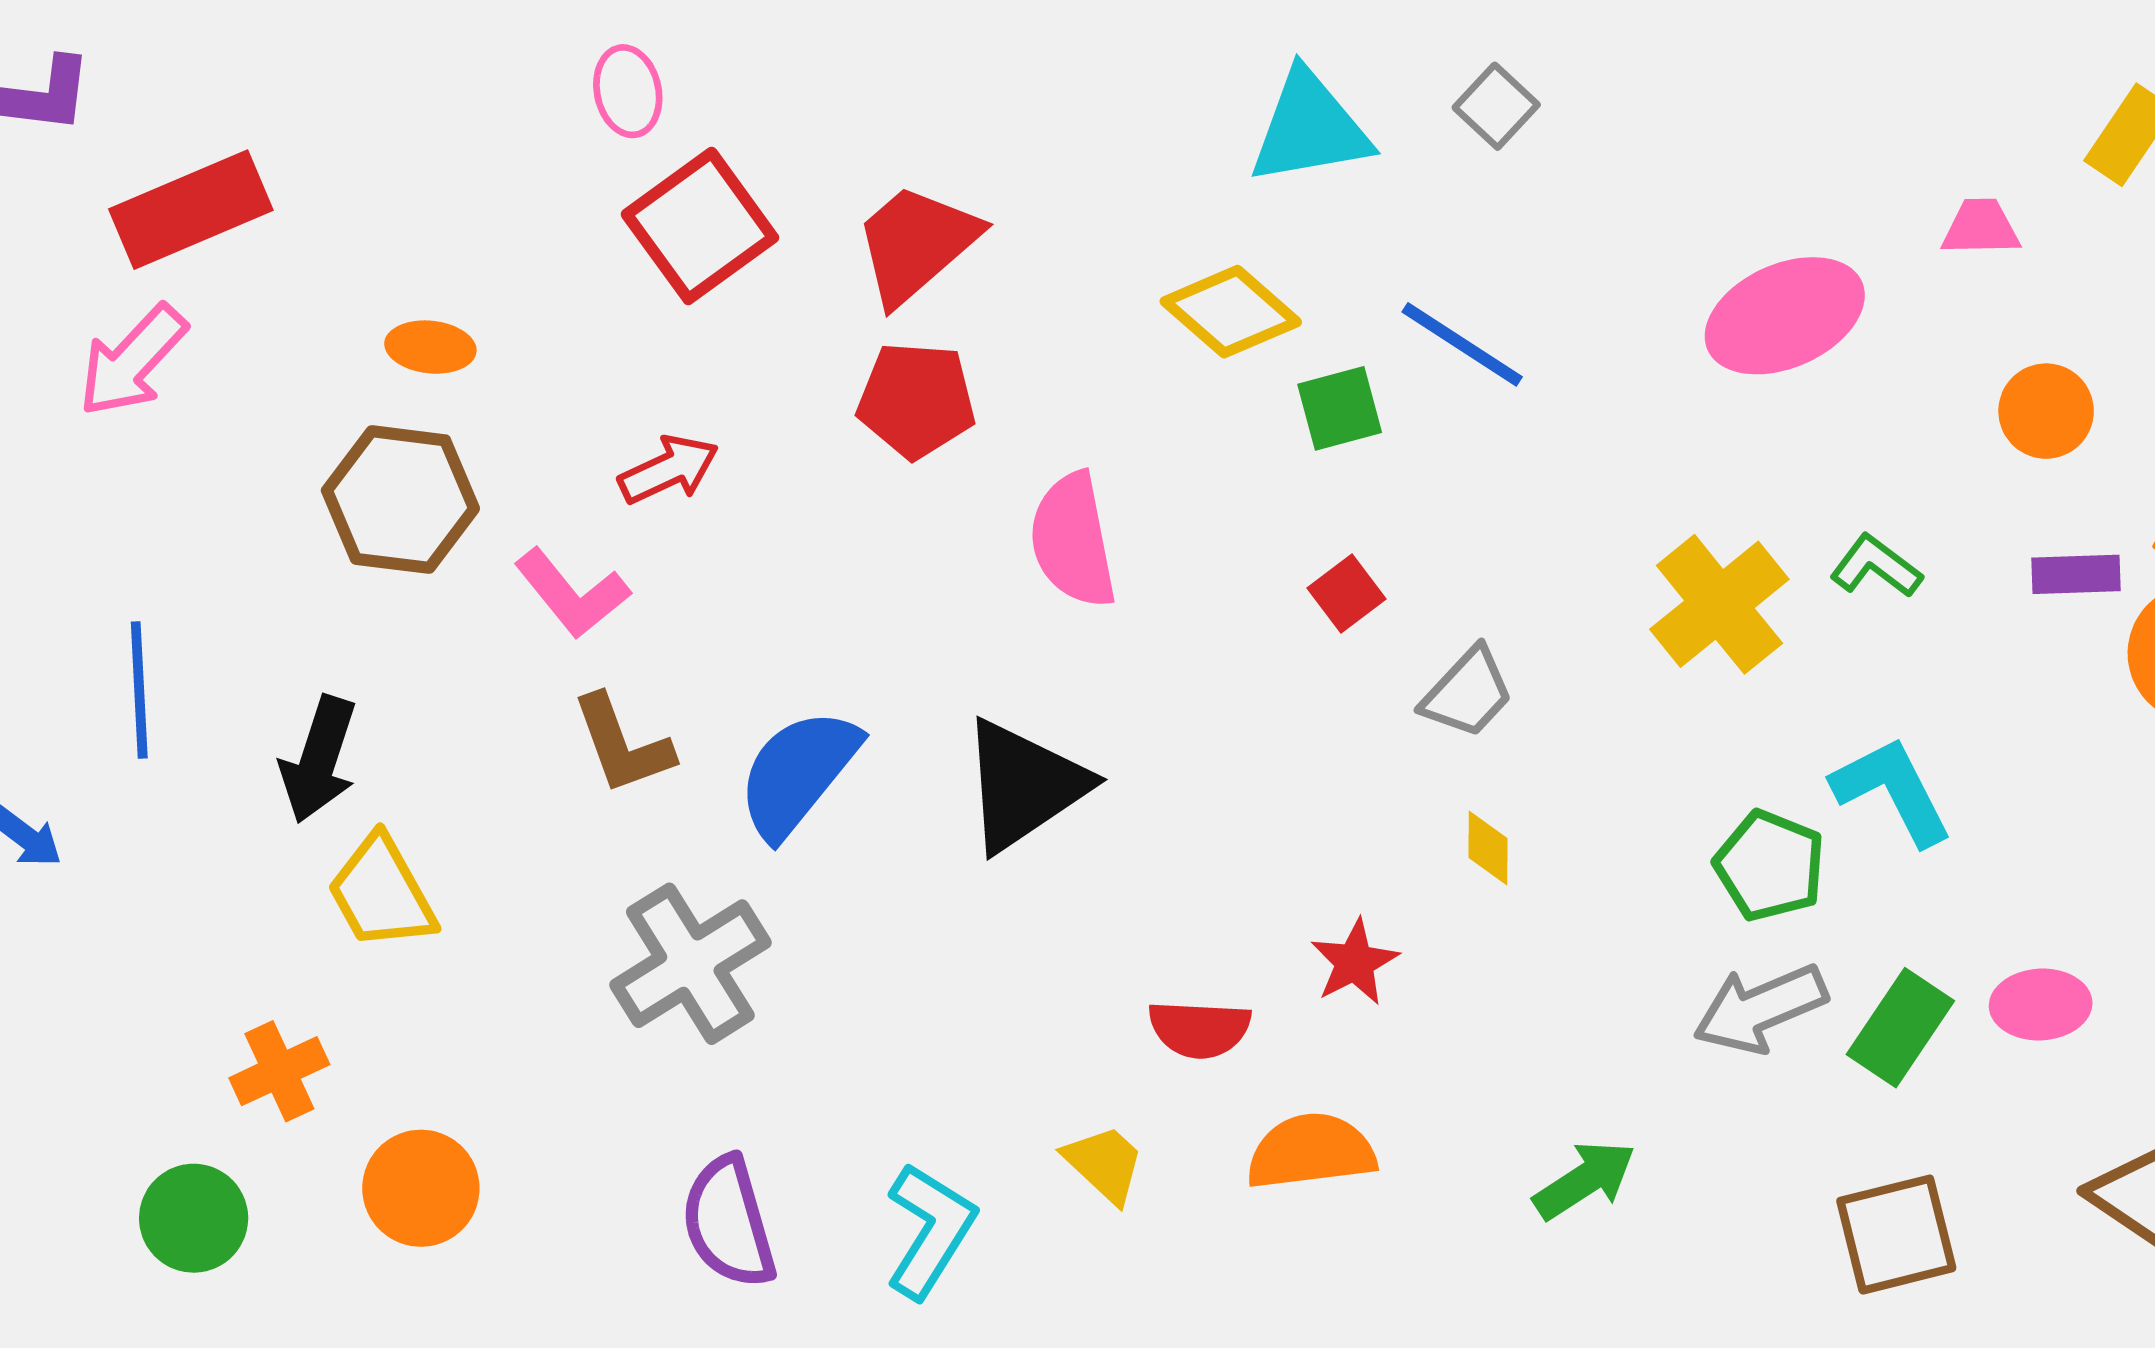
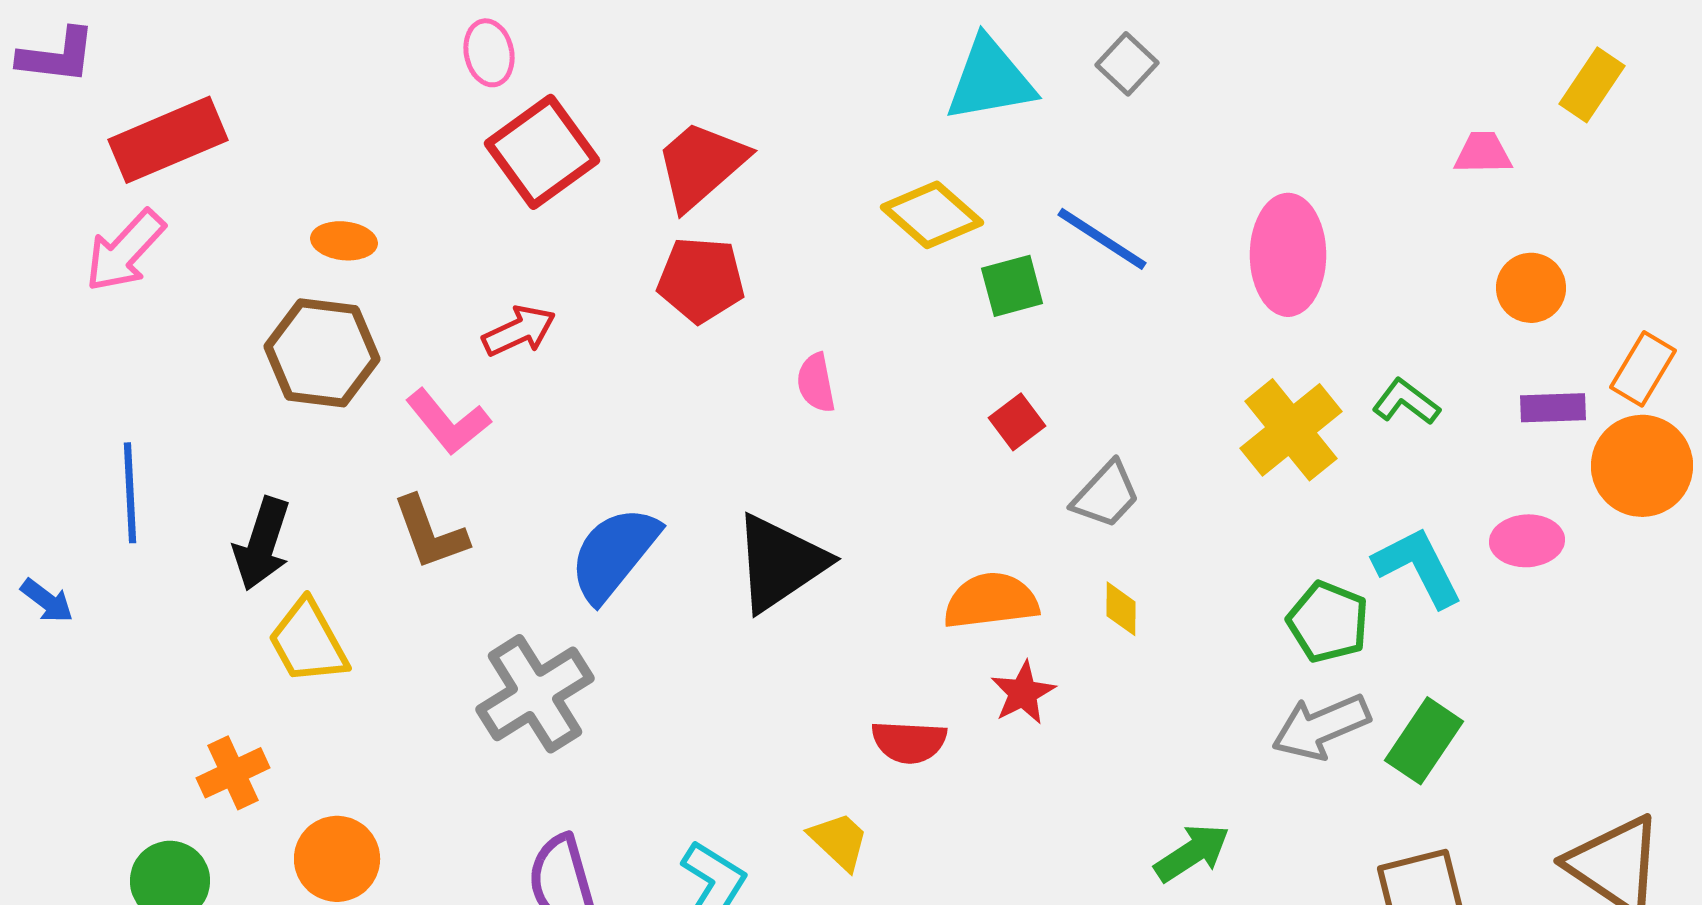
pink ellipse: (1785, 316) -> (1288, 255), moved, turned -66
pink semicircle: (1073, 540) -> (816, 383), size x0.6
brown L-shape: (622, 745) -> (430, 533), moved
pink ellipse: (2041, 1004) -> (1527, 541), moved
orange semicircle: (1311, 1151) -> (991, 601), moved

